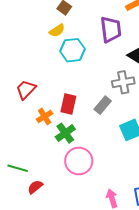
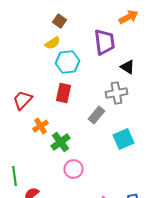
red rectangle: (68, 104) -> (64, 93), moved
pink circle: (79, 161) -> (74, 169), size x0.7
green line: (18, 168) -> (14, 176), turned 66

